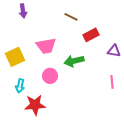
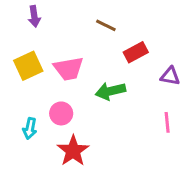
yellow square: (15, 57) -> (28, 66), moved
pink circle: (50, 76) -> (61, 113), moved
red star: (35, 105) -> (73, 151), moved, turned -30

